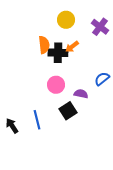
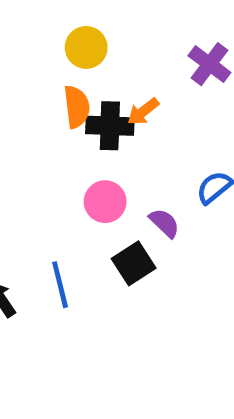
yellow circle: (66, 20) -> (86, 47), moved
purple semicircle: (81, 94) -> (164, 223), turned 32

